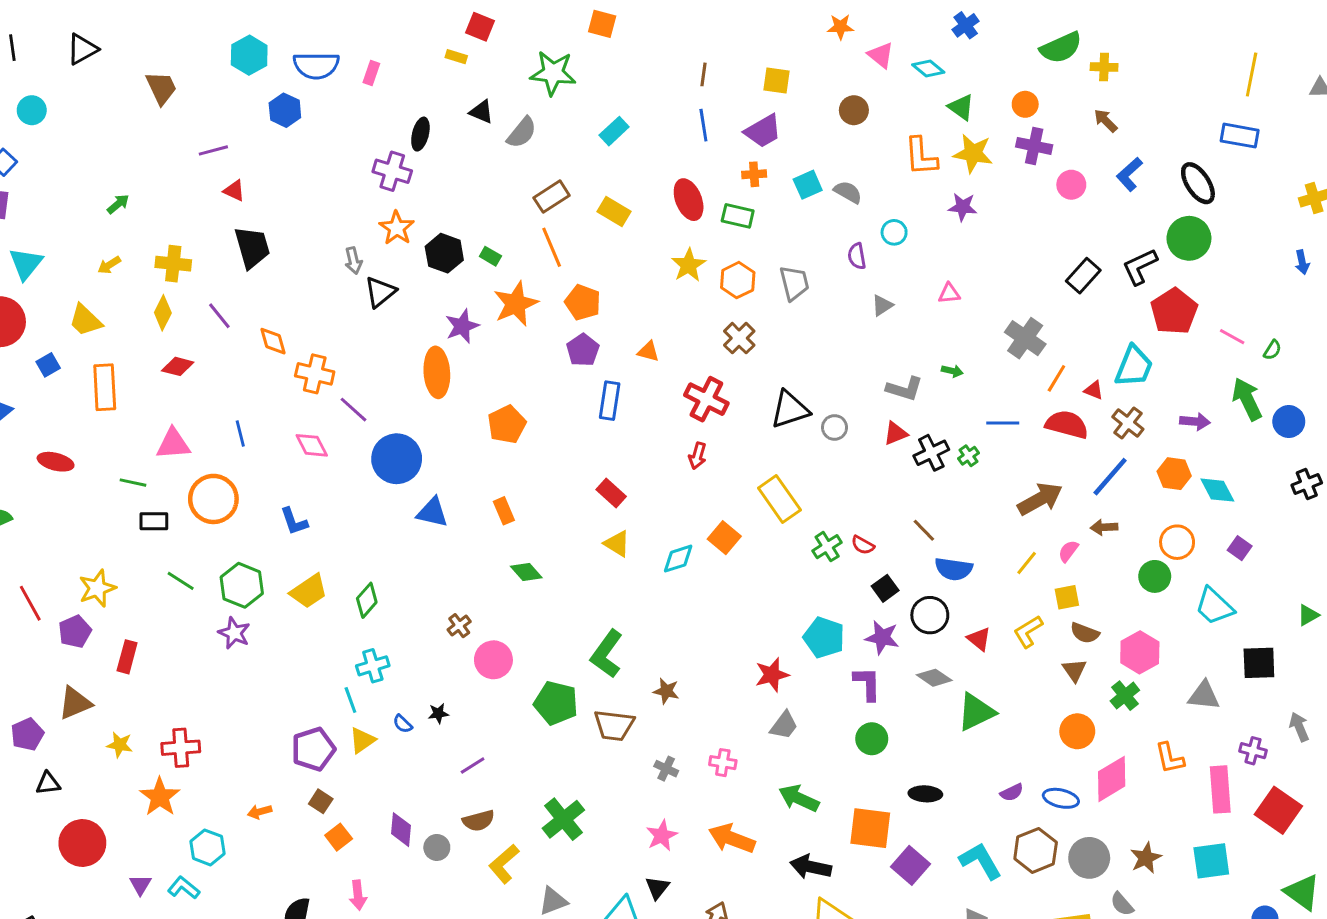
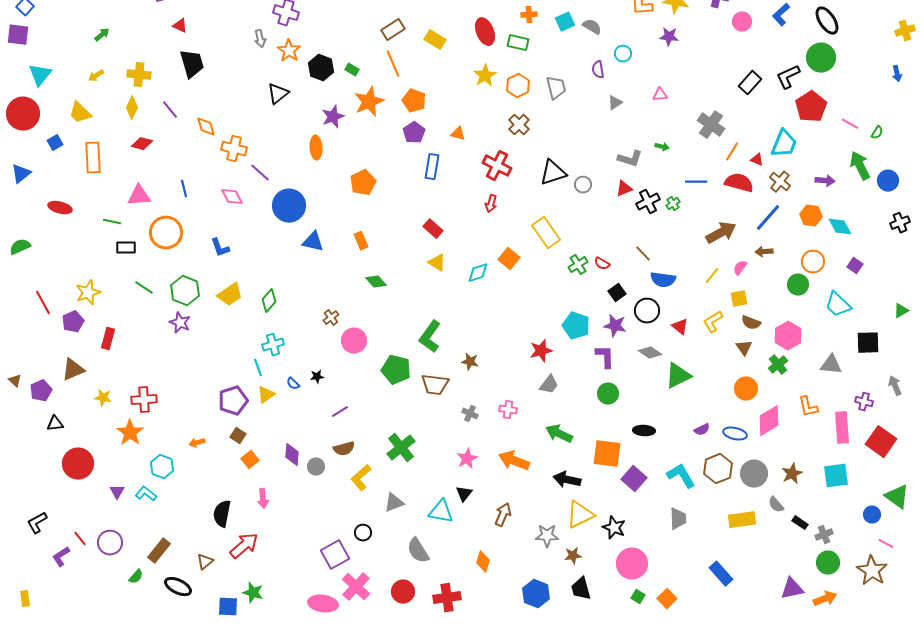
gray arrow: (353, 261) -> (260, 39), moved
orange ellipse: (437, 372) -> (316, 148), size x0.7

